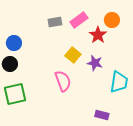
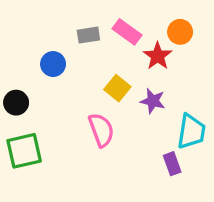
pink rectangle: (79, 20) -> (127, 32), turned 72
blue circle: (14, 43) -> (53, 64), moved
purple rectangle: (102, 115) -> (172, 164), moved, turned 56

